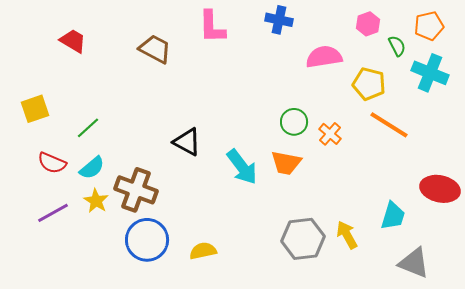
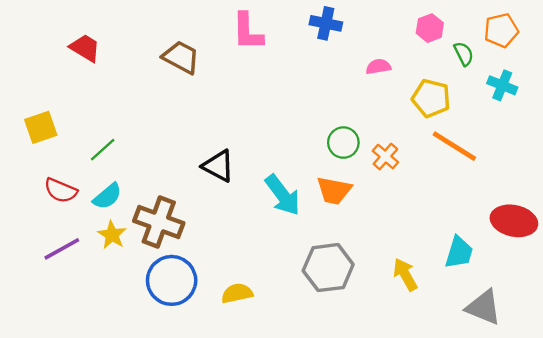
pink semicircle: (324, 57) -> (378, 67), size x0.6
cyan cross: (430, 73) -> (502, 85), size x0.7
gray hexagon: (303, 239) -> (328, 268), moved

